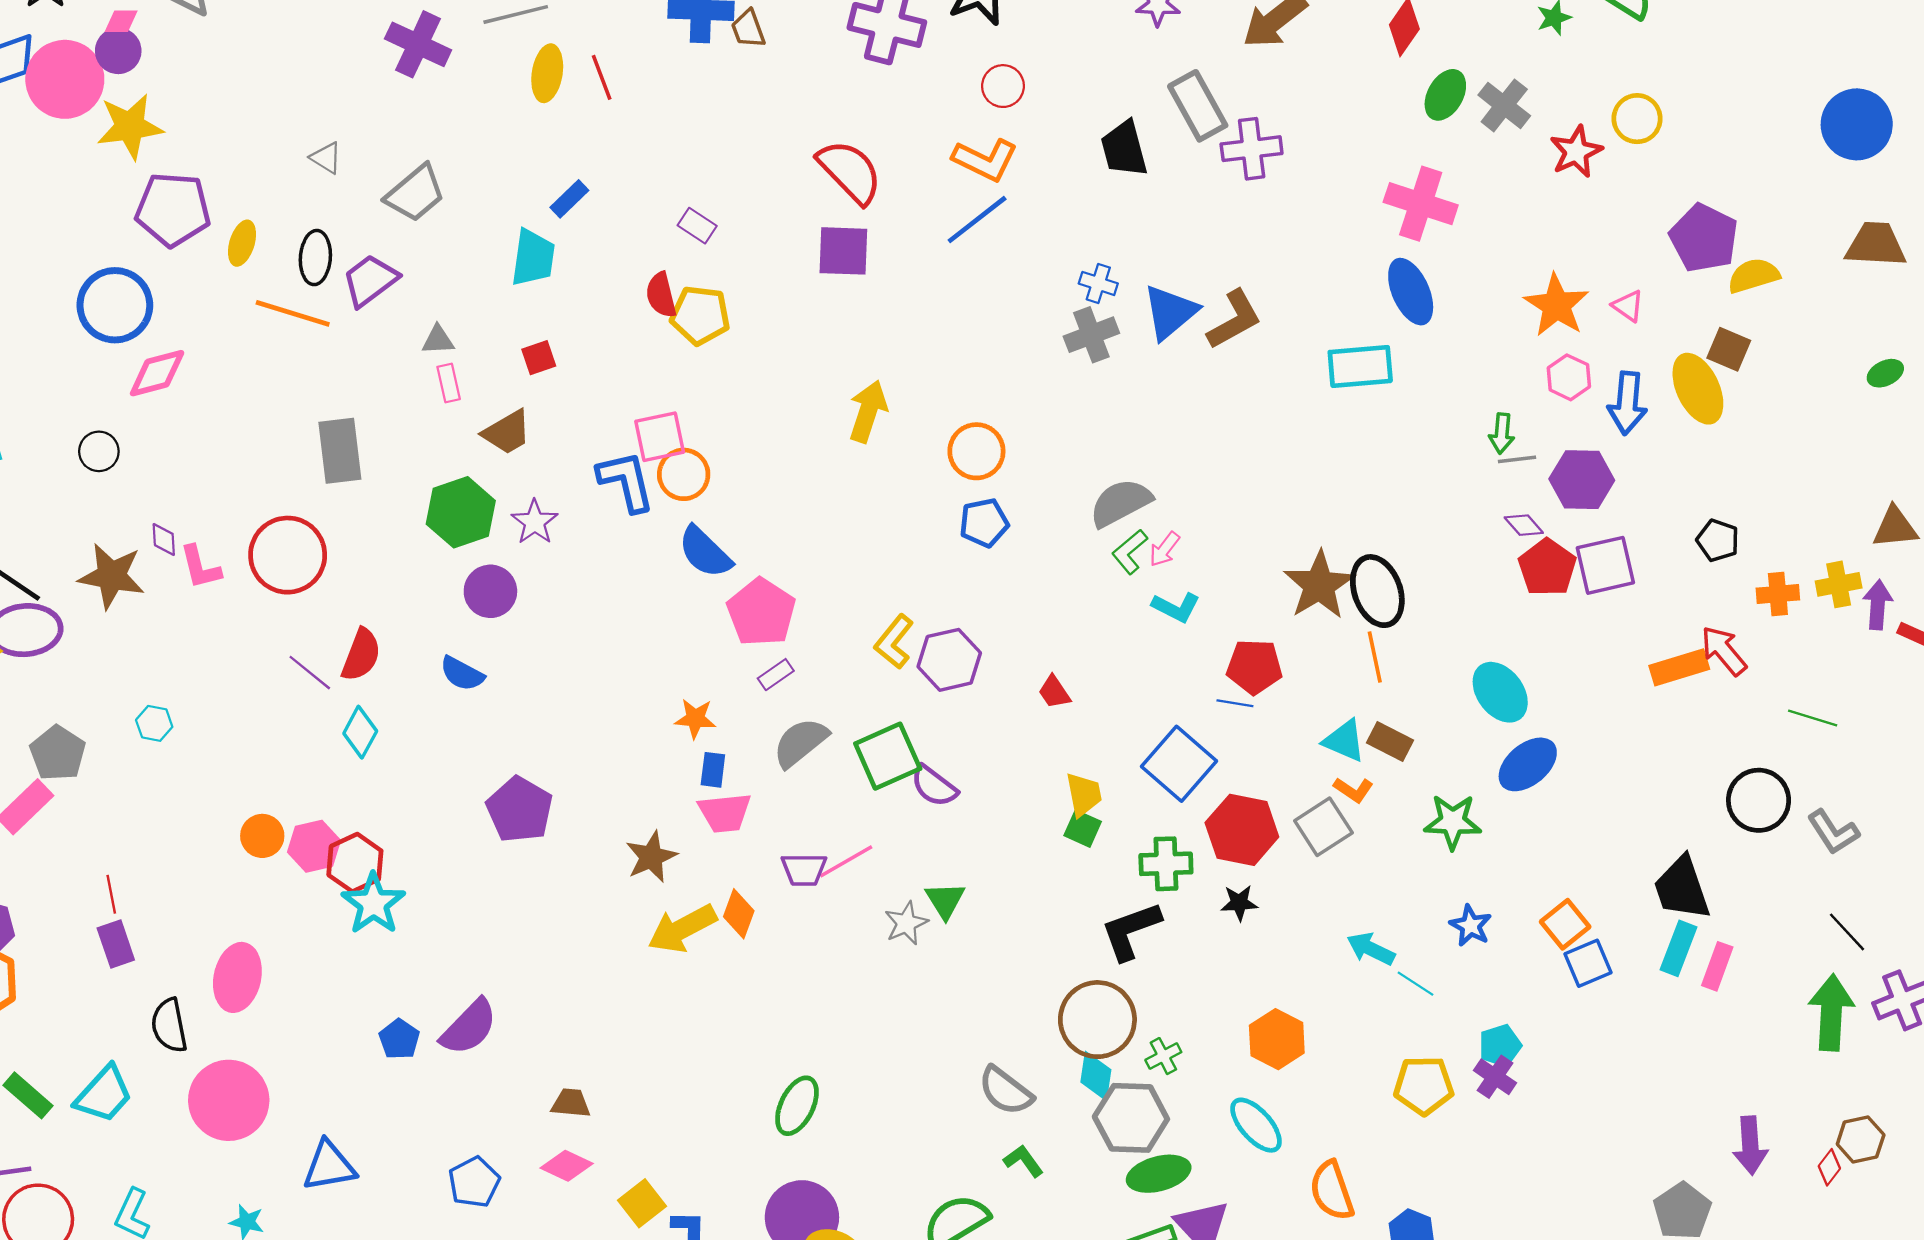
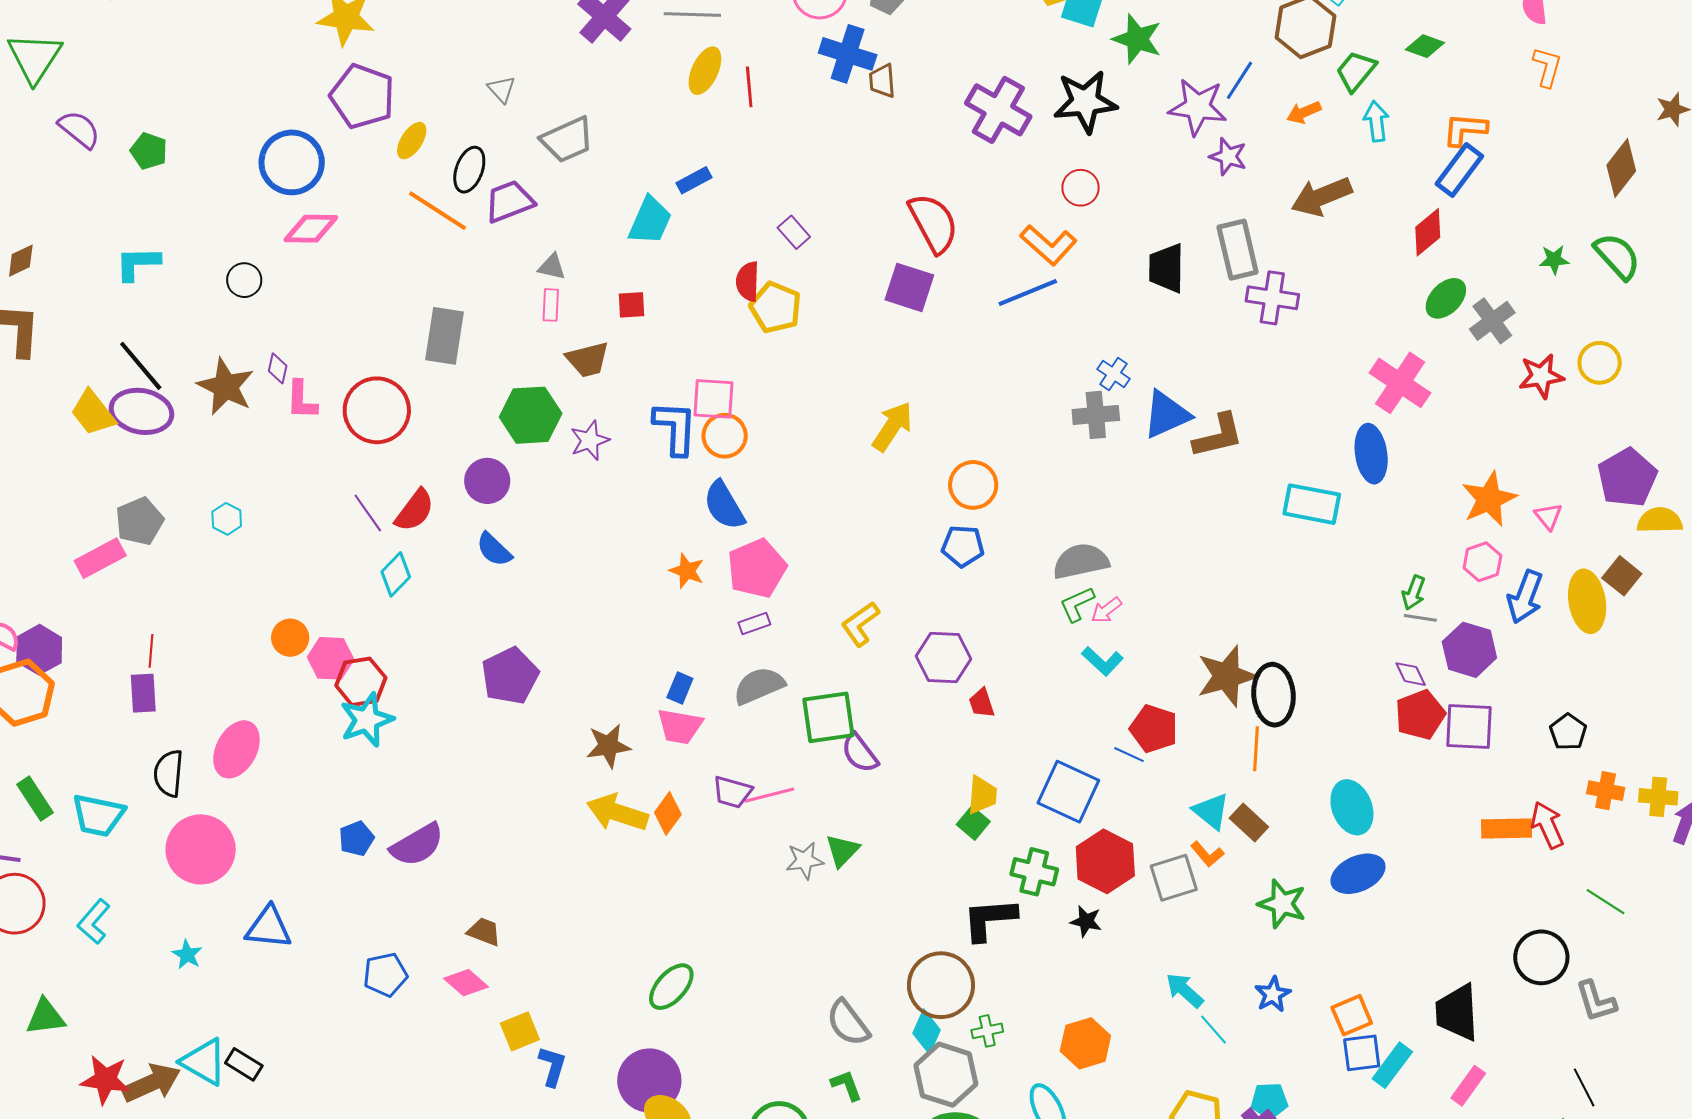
purple circle: (490, 591) -> (487, 481), moved
purple hexagon: (949, 660) -> (943, 657), moved
orange star: (695, 718) -> (687, 571), moved
blue square: (1179, 764) -> (1068, 792), turned -32
yellow arrow: (682, 929) -> (617, 813), turned 30
cyan rectangle: (1678, 948) -> (1392, 1065), moved
cyan trapezoid: (104, 1094) -> (98, 815), turned 44

